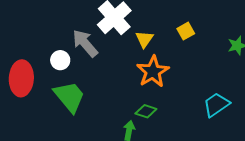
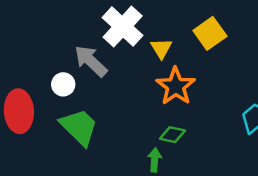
yellow square: (186, 31) -> (210, 33), size x1.5

